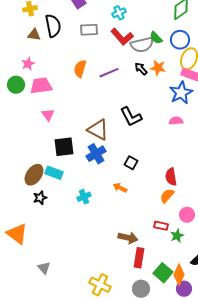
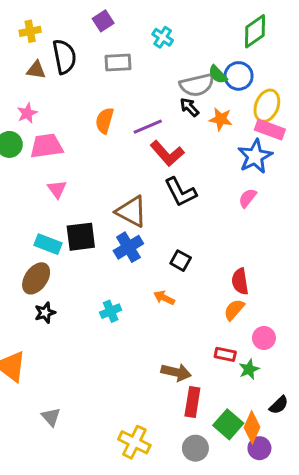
cyan cross: (119, 13) -> (163, 37), turned -32
red L-shape: (122, 37) -> (167, 153), moved
blue circle: (180, 40) -> (239, 76), moved
black arrow: (141, 69) -> (189, 107), moved
pink semicircle: (176, 121) -> (248, 198), turned -48
cyan rectangle: (54, 173) -> (48, 244), moved

